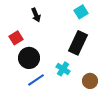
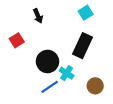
black circle: (29, 58) -> (47, 61), moved
blue line: (36, 80) -> (50, 87), moved

